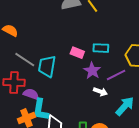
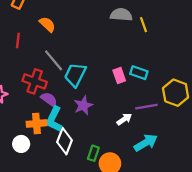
pink rectangle: (77, 53) -> (119, 75), moved, turned 32
purple star: (92, 71) -> (83, 105), moved
white arrow: (100, 92) -> (124, 119), turned -72

